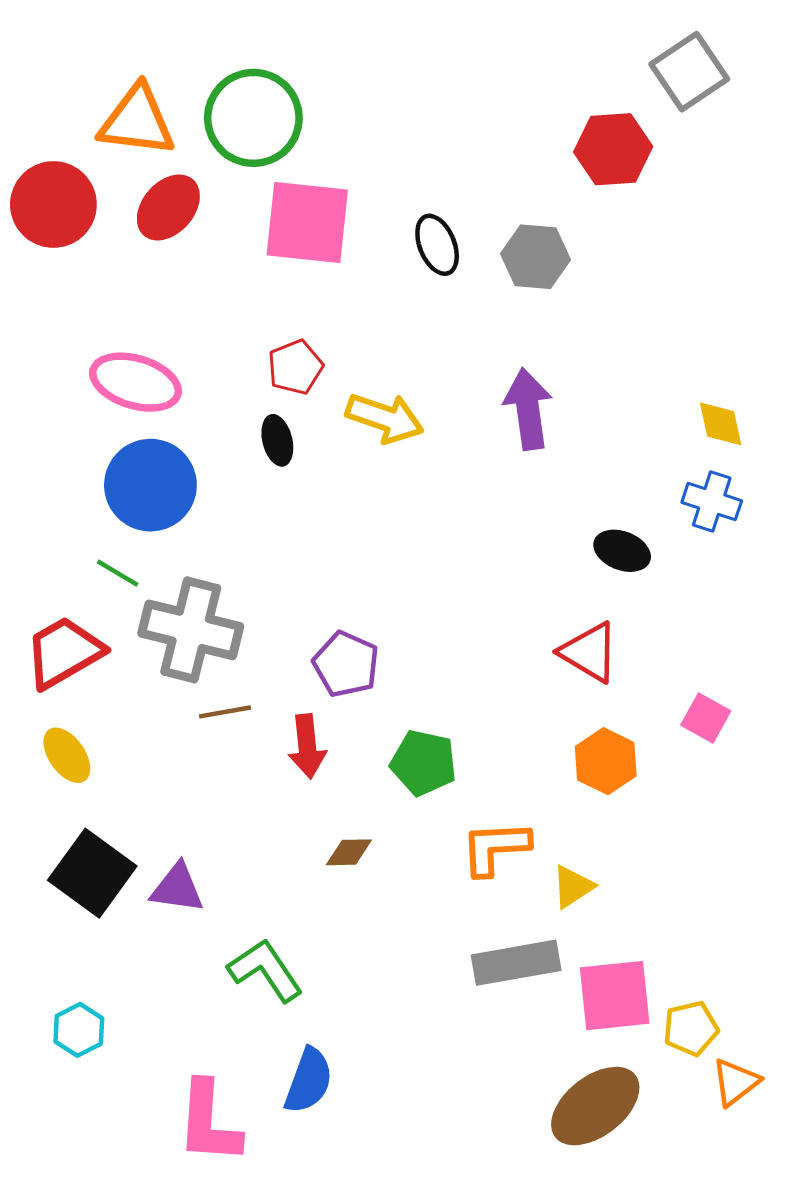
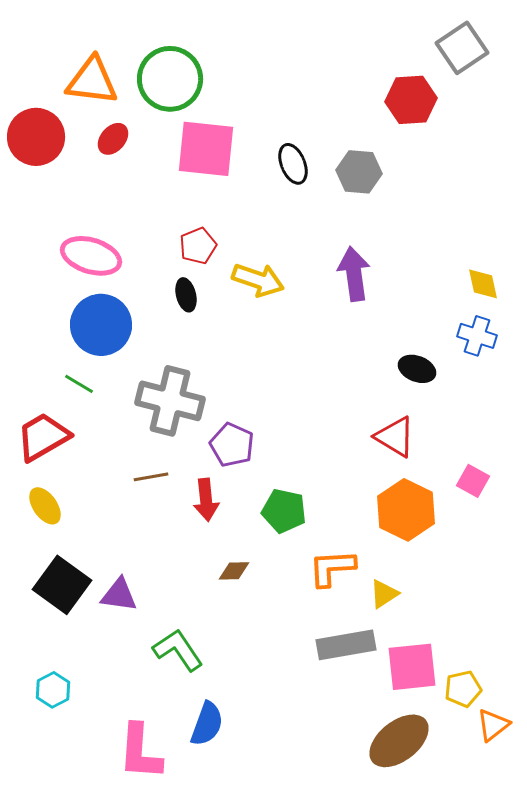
red ellipse: (168, 207) -> (113, 139), size x0.7
gray cross: (191, 630) -> (170, 401), moved
orange hexagon: (606, 761) -> (406, 510), size x1.4

